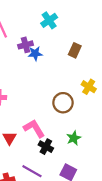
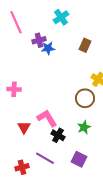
brown circle: (63, 103) -> (85, 98), moved

